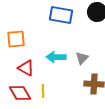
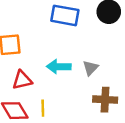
red triangle: (26, 68) -> (22, 80), turned -42

